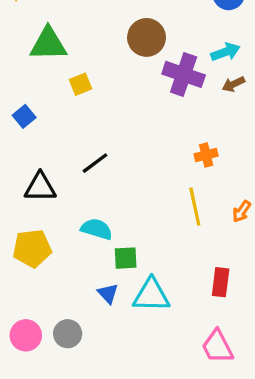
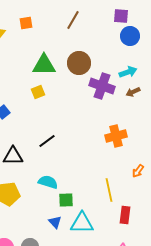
green triangle: (48, 44) -> (44, 65), moved
orange cross: (206, 155) -> (116, 136), size x1.5
yellow line: (195, 207) -> (109, 190), moved

